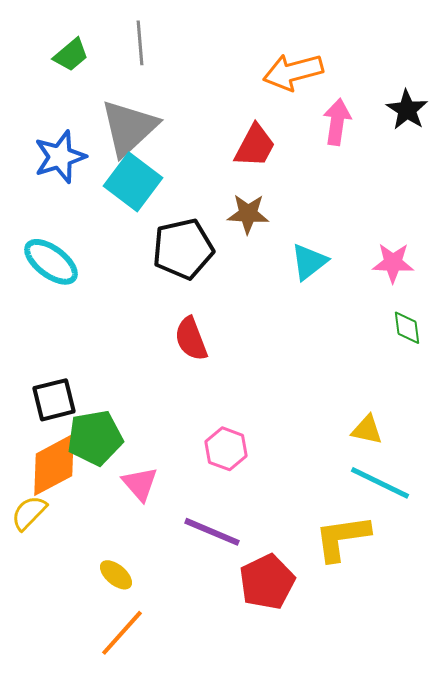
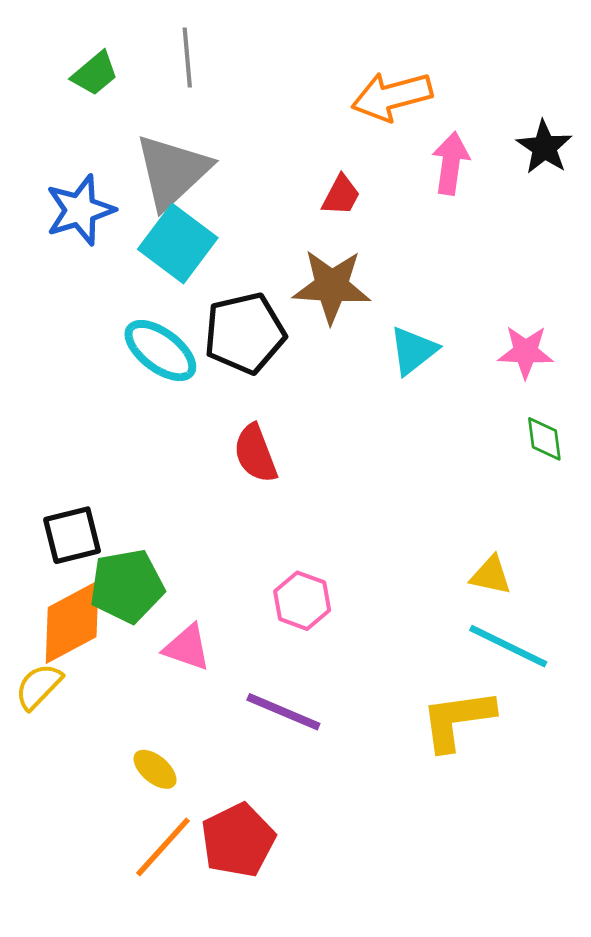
red trapezoid: (255, 146) -> (341, 195), size x0.7
brown star: (248, 214) -> (332, 286), size x1.4
cyan ellipse: (51, 262) -> (160, 351), moved
pink triangle: (140, 484) -> (187, 648), turned -30
red pentagon: (267, 582) -> (238, 840), moved

